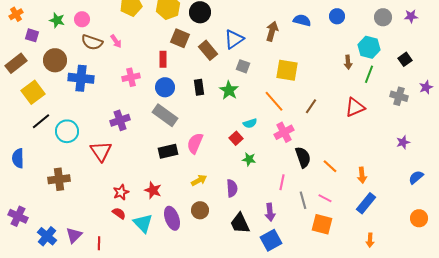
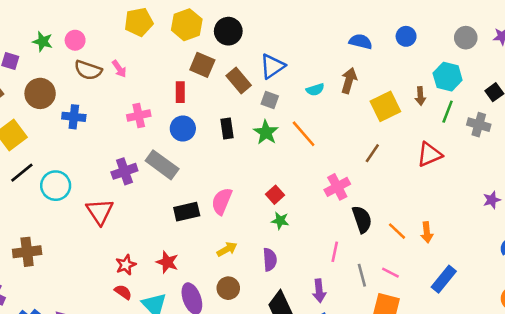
brown arrow: (272, 31) -> (349, 80), moved
gray square: (243, 66) -> (270, 100), moved
yellow square: (287, 70) -> (385, 106), moved, turned -35
blue cross: (81, 78) -> (74, 117), size x0.7
gray cross: (399, 96) -> (479, 125), moved
orange line: (274, 101) -> (304, 134), moved
gray rectangle: (165, 115) -> (162, 165), moved
cyan semicircle: (250, 123) -> (315, 90), moved
green star: (249, 159) -> (280, 221), moved
orange arrow: (362, 175) -> (427, 232), moved
brown cross: (59, 179) -> (27, 252), moved

